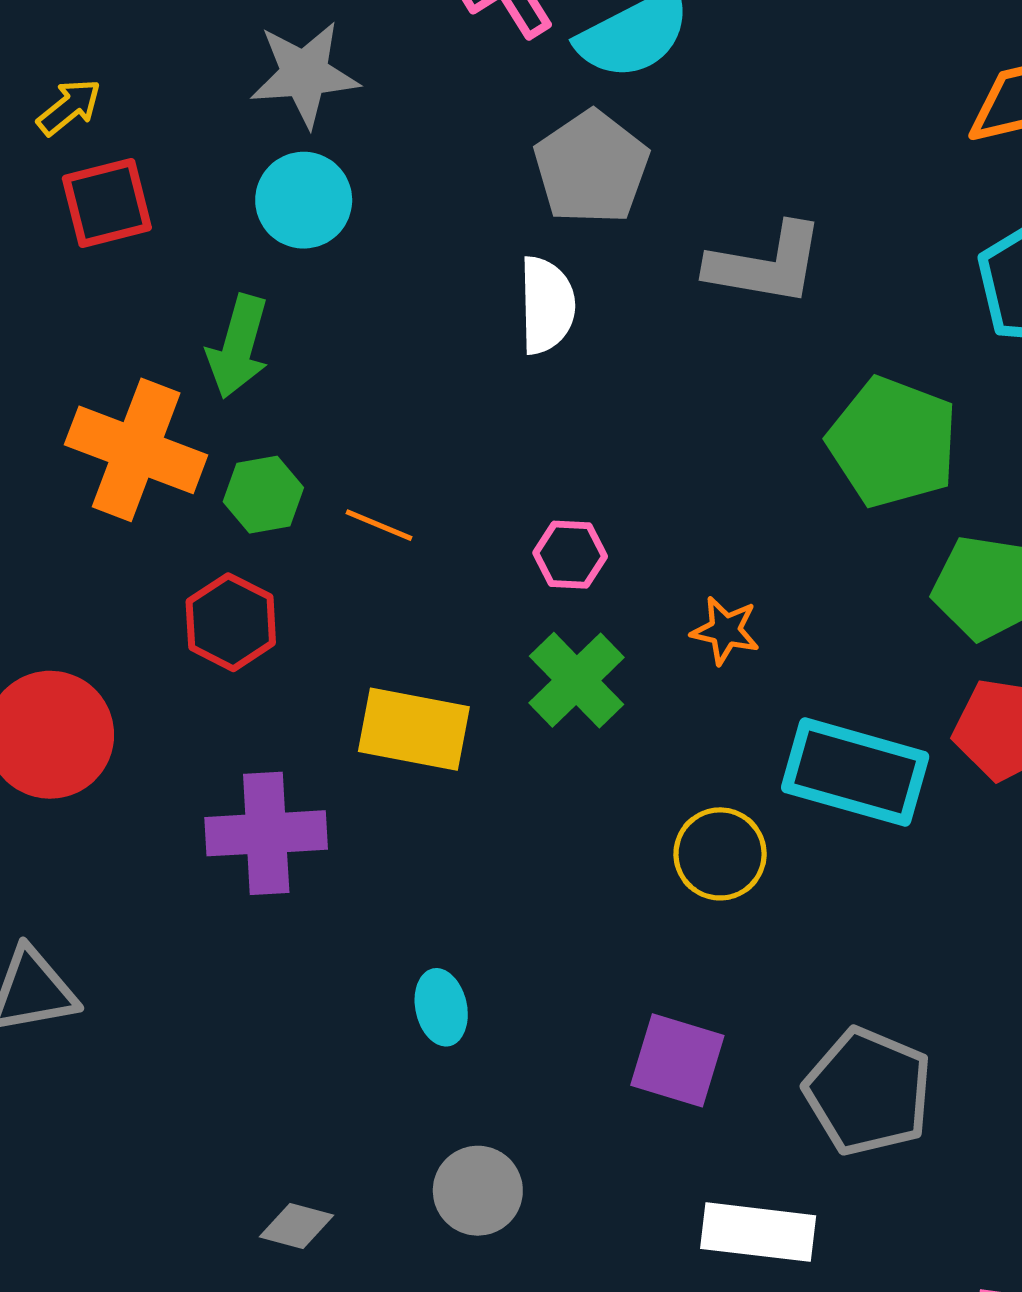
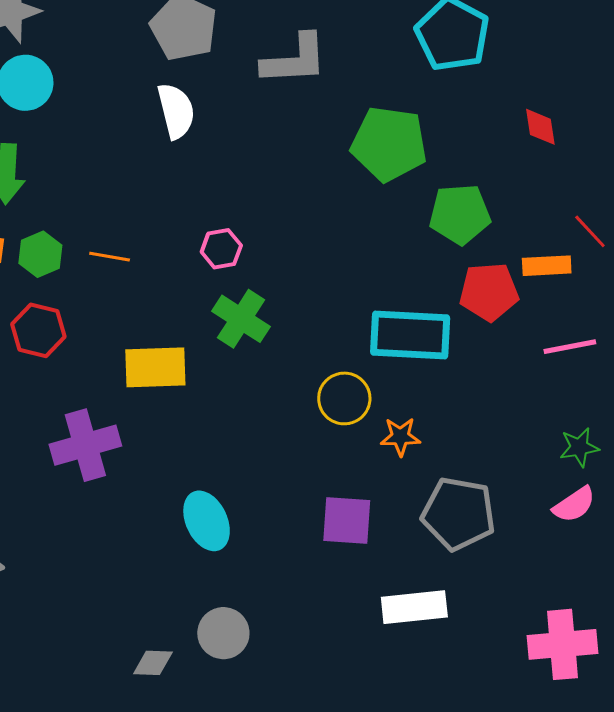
orange star: (725, 631) -> (400, 437), moved
cyan ellipse: (441, 1007) -> (207, 521), size x1.4
gray circle: (478, 1191) -> (223, 633), moved

